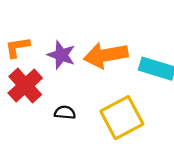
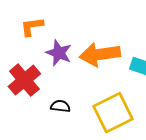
orange L-shape: (17, 47) -> (32, 27), moved

